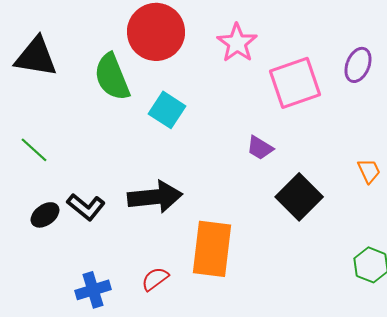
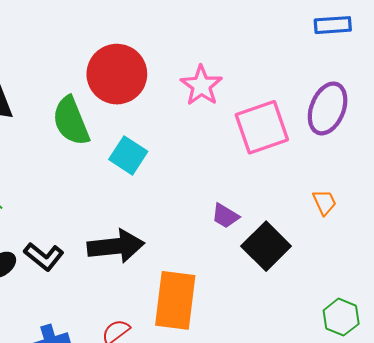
purple ellipse: (358, 65) -> (328, 108), size x1.4
purple trapezoid: (260, 148) -> (225, 216), moved
orange trapezoid: (369, 171) -> (324, 202), moved

